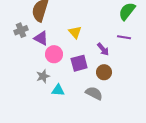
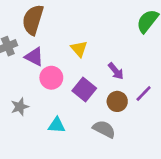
purple line: (124, 37) -> (144, 94), moved, turned -56
purple square: (79, 63) -> (84, 90), turned -36
gray star: (43, 76) -> (20, 107), moved

